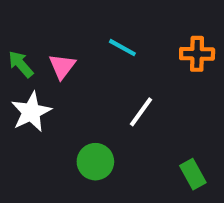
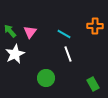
cyan line: (122, 48) -> (64, 34), moved
white line: (141, 112) -> (68, 54), turned -56

